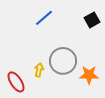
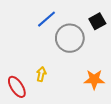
gray circle: (63, 61) -> (70, 38), moved

